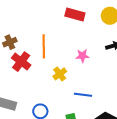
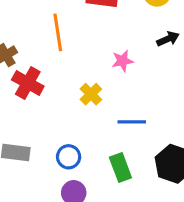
orange line: (44, 46) -> (58, 32), moved

